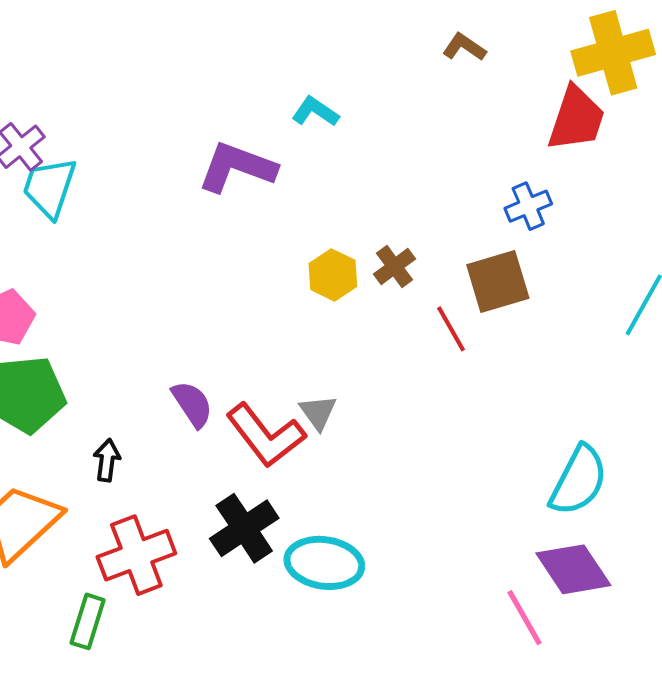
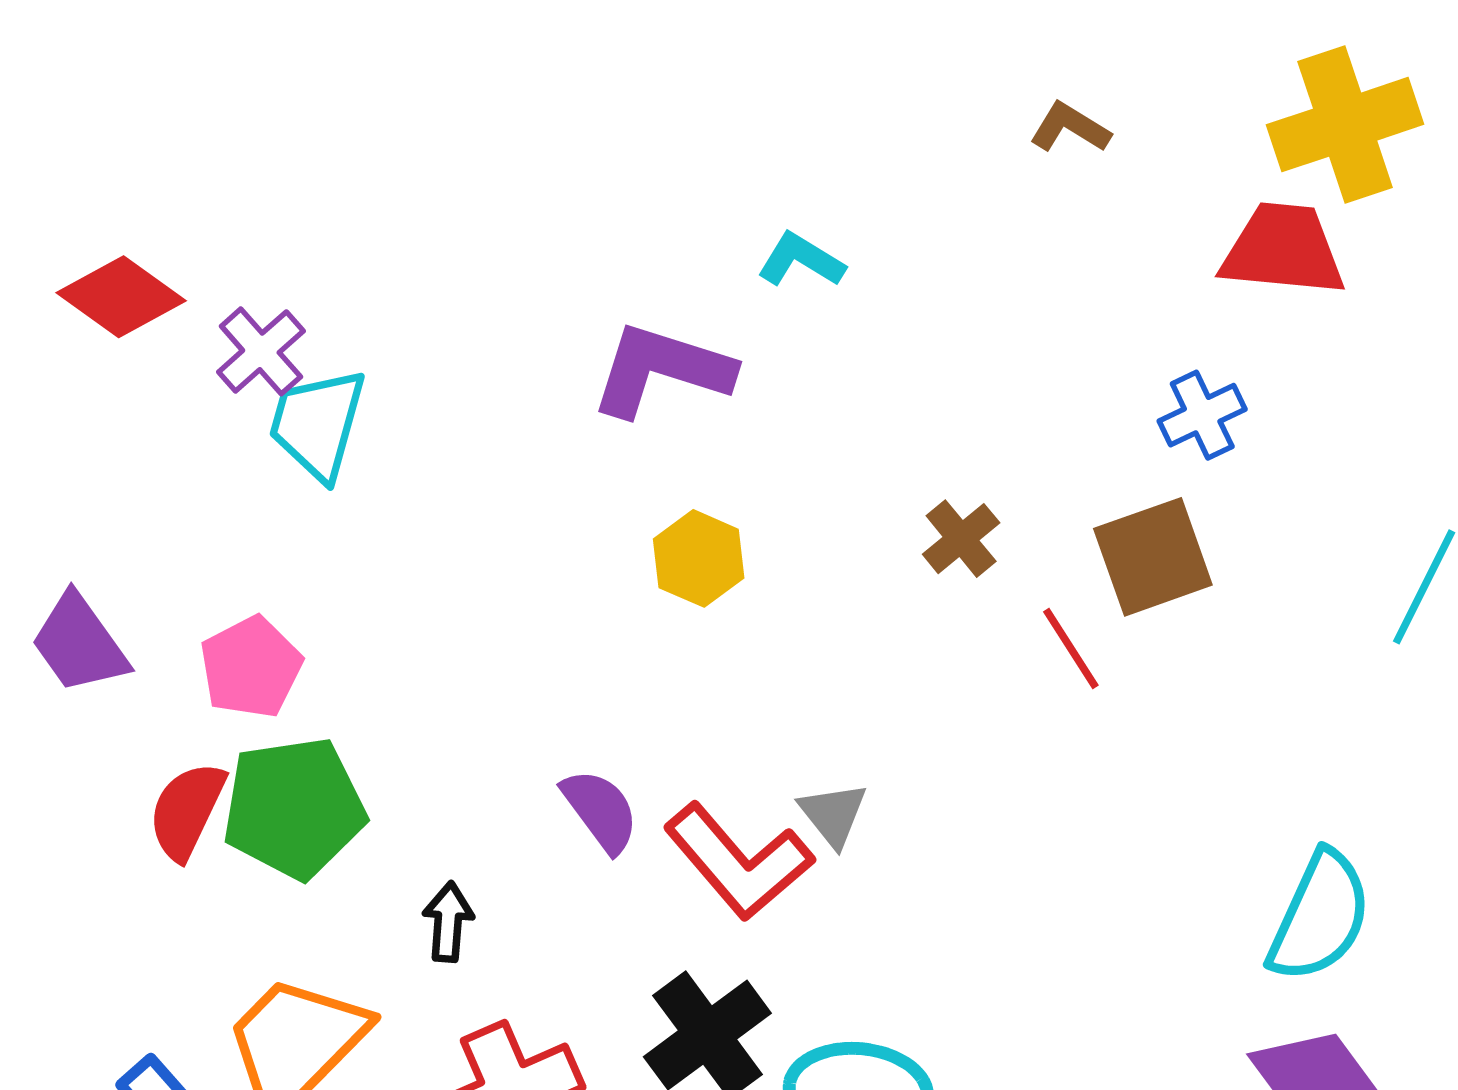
red trapezoid: (576, 119) -> (1283, 250), turned -100
yellow hexagon: (333, 275) -> (699, 558), moved

